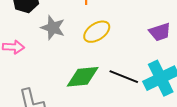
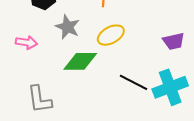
green diamond: (83, 77) -> (80, 61), moved

